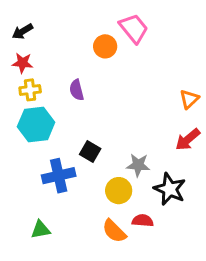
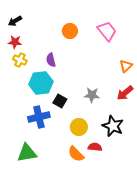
pink trapezoid: (134, 28) -> (107, 31), moved
yellow cross: (30, 90) -> (20, 60), turned 32
cyan hexagon: (36, 124) -> (41, 83), moved
gray star: (138, 165) -> (92, 95), moved
green triangle: (41, 230) -> (27, 153), size x1.5

